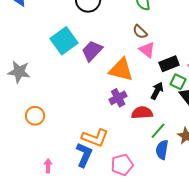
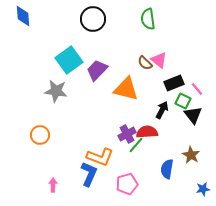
brown semicircle: (140, 32) -> (145, 63), moved
pink triangle: (147, 50) -> (159, 60), moved
gray star: (19, 72) -> (56, 91), moved
purple cross: (118, 98) -> (127, 134), moved
green line: (158, 131) -> (136, 145), moved

